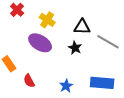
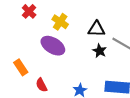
black star: (75, 48) -> (100, 51), moved

